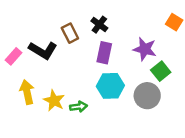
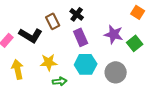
purple rectangle: (104, 53) -> (81, 37), turned -36
green square: (161, 71) -> (135, 43), moved
yellow star: (54, 101) -> (49, 62), moved, turned -30

